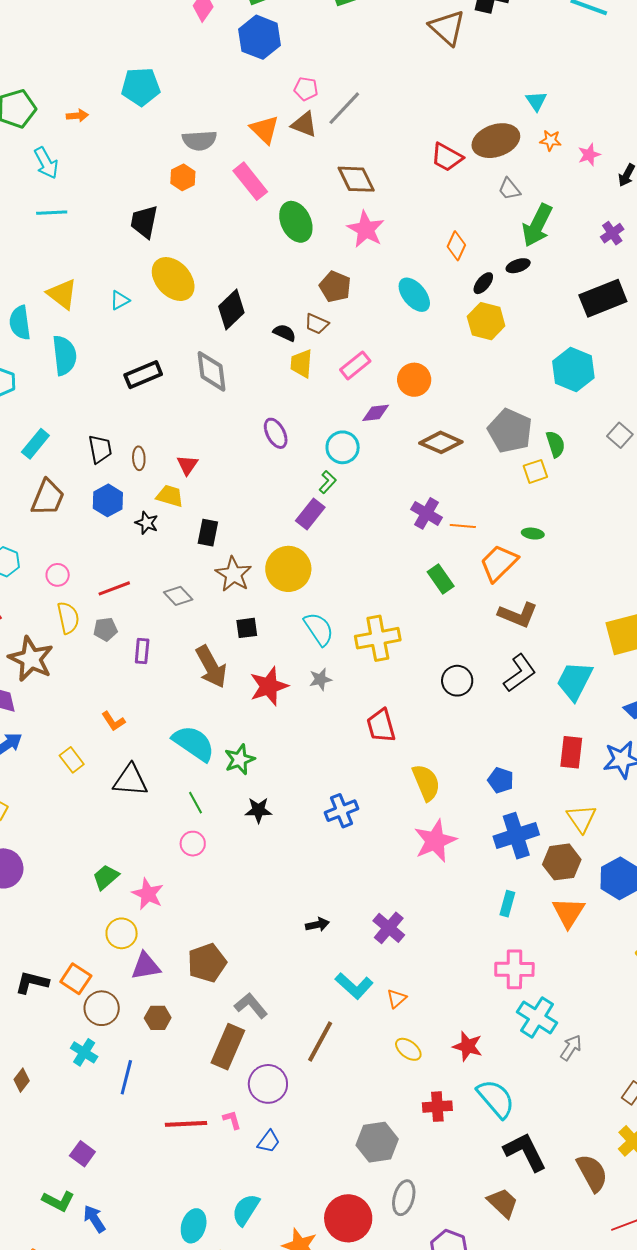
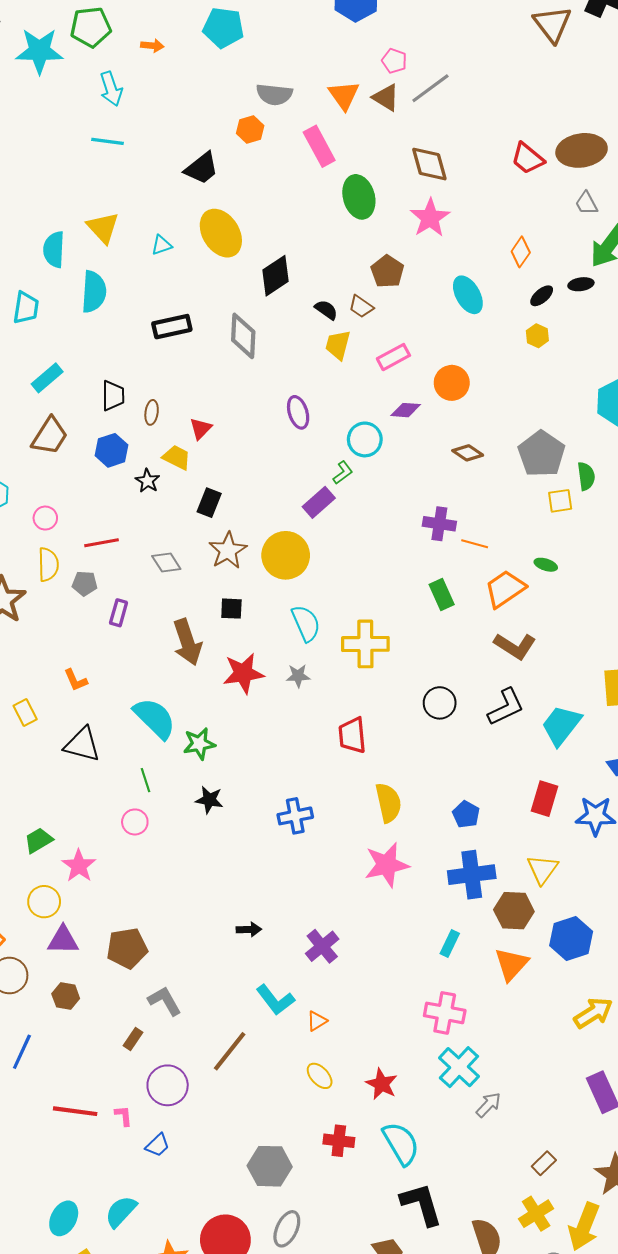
black trapezoid: (144, 222) -> (202, 168), turned -150
yellow hexagon: (486, 321) -> (537, 336), size x0.6
brown diamond: (441, 442) -> (468, 453), size x0.7
purple cross: (426, 513) -> (439, 524), turned -32
brown rectangle: (228, 1047) -> (133, 1039), size x0.5

